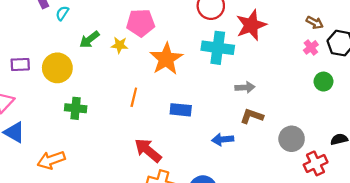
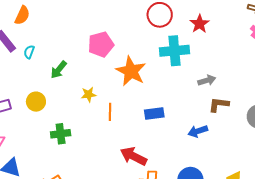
red star: (251, 25) -> (199, 24), size x0.7
yellow star: (120, 45) -> (89, 94), moved
yellow circle: (57, 68) -> (36, 102), size x0.7

